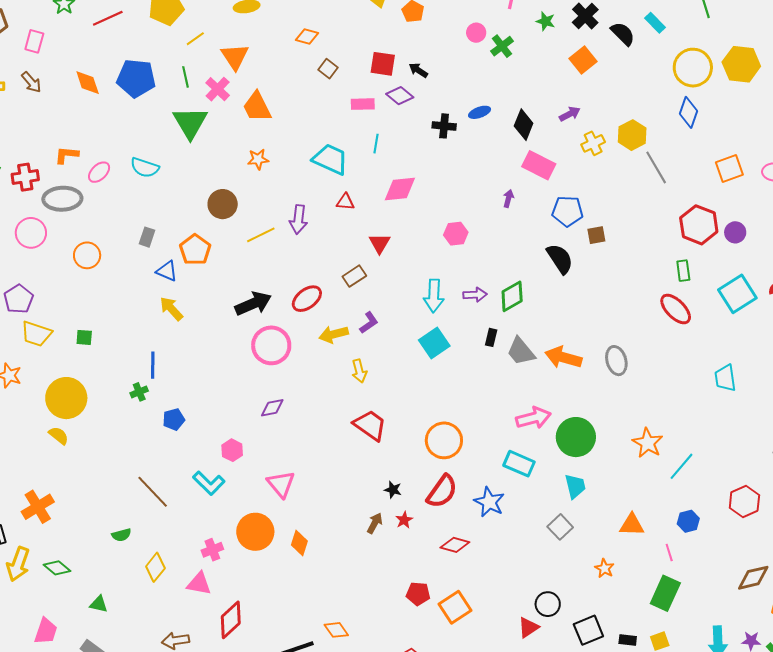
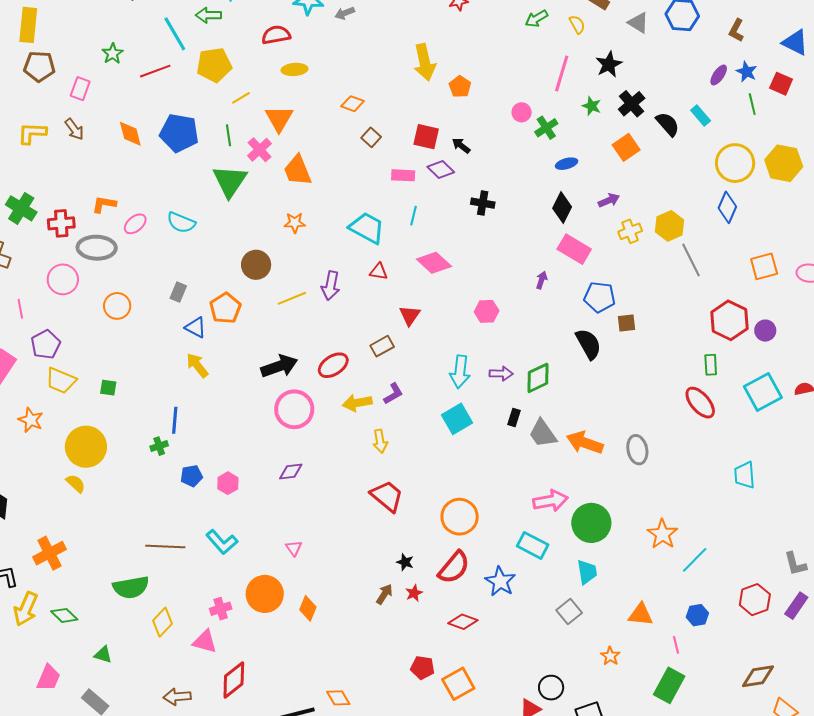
blue ellipse: (480, 112) -> (567, 164), moved
pink diamond: (400, 189) -> (434, 263), turned 44
pink hexagon: (232, 450) -> (228, 483), moved
pink triangle: (281, 484) -> (294, 548), size x0.6
brown line: (153, 492) -> (165, 547), turned -48
green semicircle: (121, 535) -> (131, 587), size x1.8

